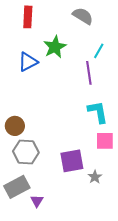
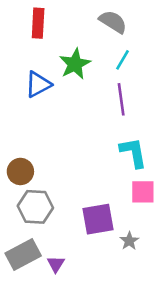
cyan line: (99, 51) -> (122, 60), moved
purple triangle: (37, 201) -> (56, 264), moved

